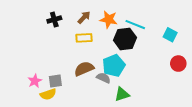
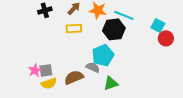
red circle: (178, 64) -> (166, 38), moved
brown semicircle: (84, 69) -> (74, 77), moved
pink star: (35, 81) -> (35, 70), moved
yellow semicircle: (48, 94) -> (49, 83), moved

